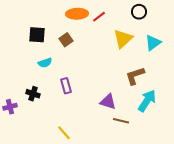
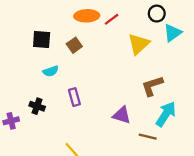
cyan triangle: (153, 43) -> (173, 33), moved
brown line: (121, 121) -> (148, 137), moved

